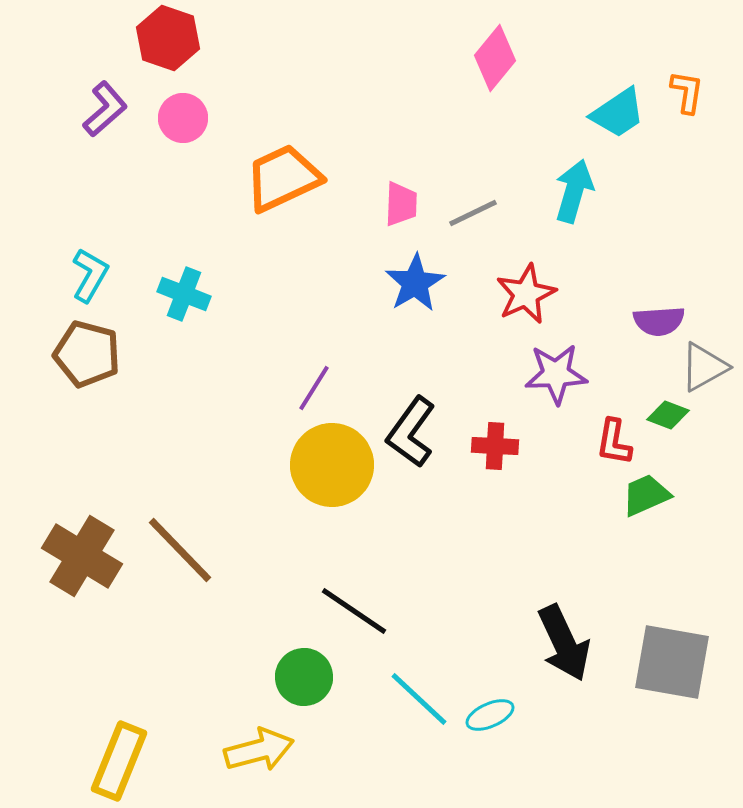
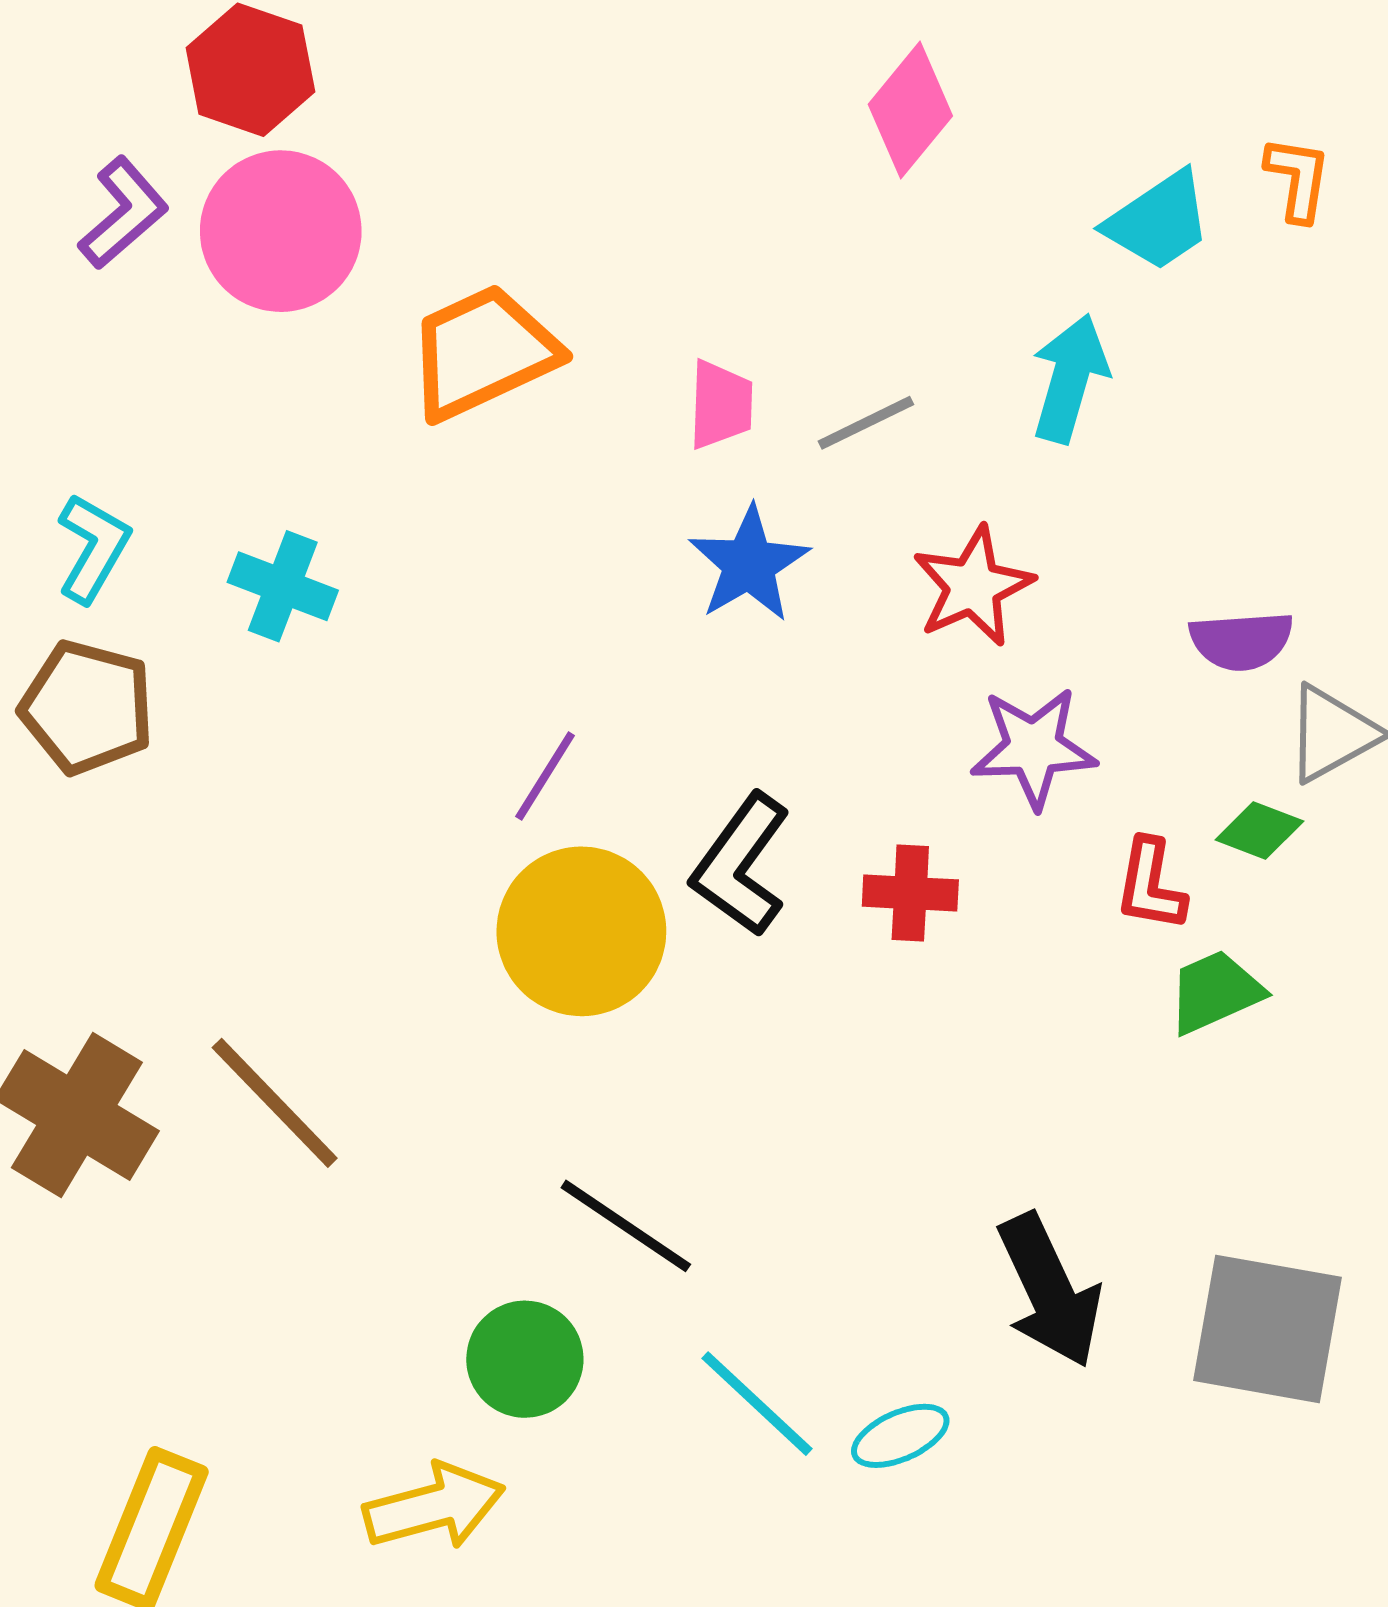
pink circle: (183, 118) -> (281, 231), size x1.6

